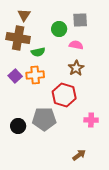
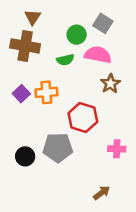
gray square: (80, 20) -> (103, 23), turned 35
pink semicircle: (76, 45) -> (98, 55), size x1.5
green semicircle: (38, 52) -> (65, 60), moved
brown star: (76, 68) -> (110, 84), moved

